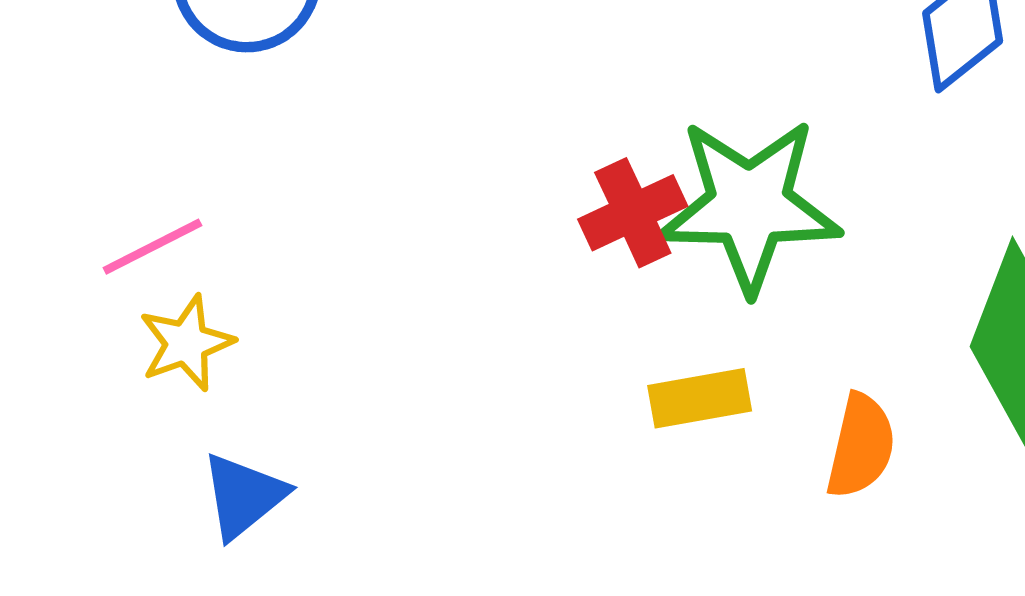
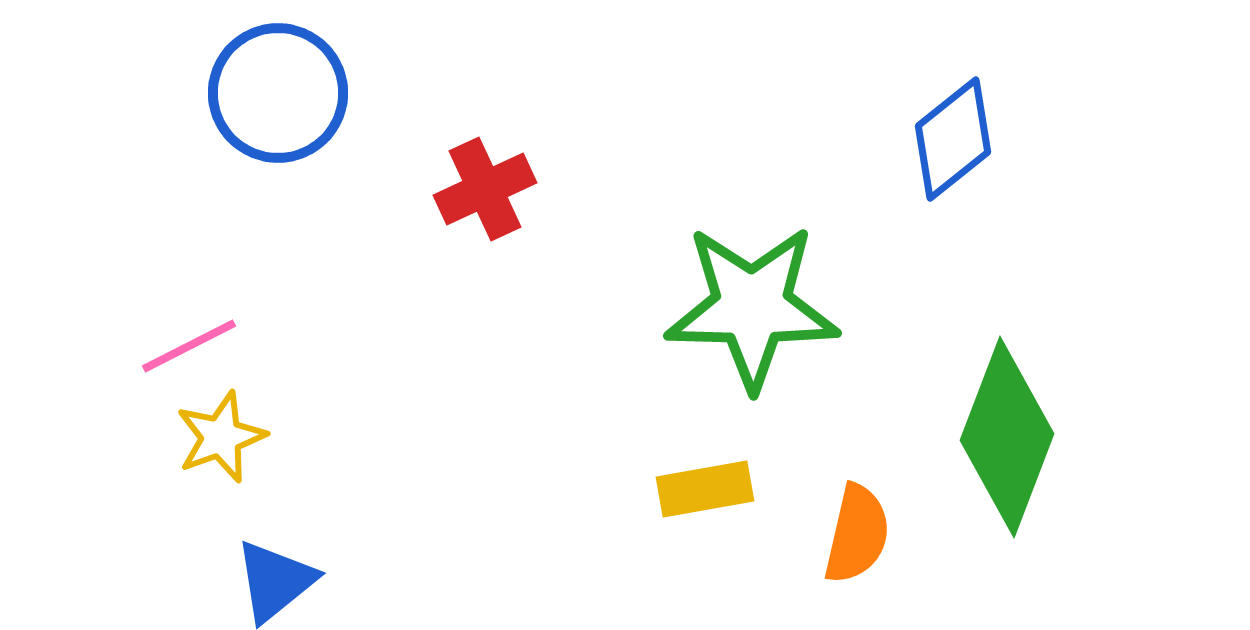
red cross: (633, 213) -> (485, 189), moved

